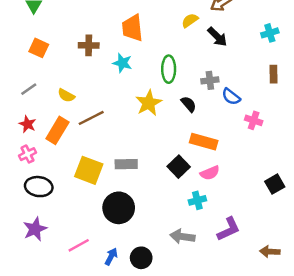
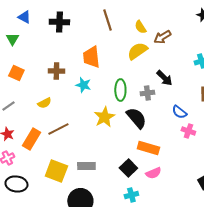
yellow semicircle: (190, 20) -> (137, 51), size x1.5
black arrow: (217, 37) -> (164, 78), moved
gray cross: (210, 80) -> (147, 93), moved
yellow semicircle: (66, 95) -> (44, 103), moved, turned -56
blue semicircle: (231, 97) -> (179, 112), moved
black semicircle: (189, 104) -> (136, 118), size x1.6
cyan cross: (197, 200) -> (131, 195), moved

